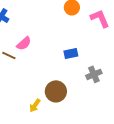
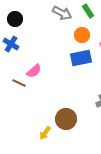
blue rectangle: (71, 53) -> (81, 58), moved, size x1.5

